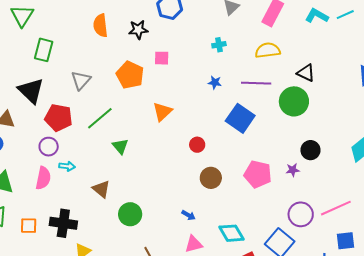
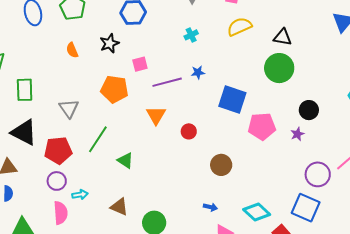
orange semicircle: (100, 25) -> (72, 50), size x0.7
purple line: (256, 83) -> (167, 82), moved
red circle: (197, 145) -> (189, 131), moved
pink pentagon: (258, 174) -> (262, 126), moved

